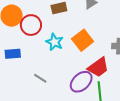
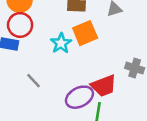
red circle: (31, 25) -> (20, 25), moved
orange square: (83, 40) -> (85, 33), moved

